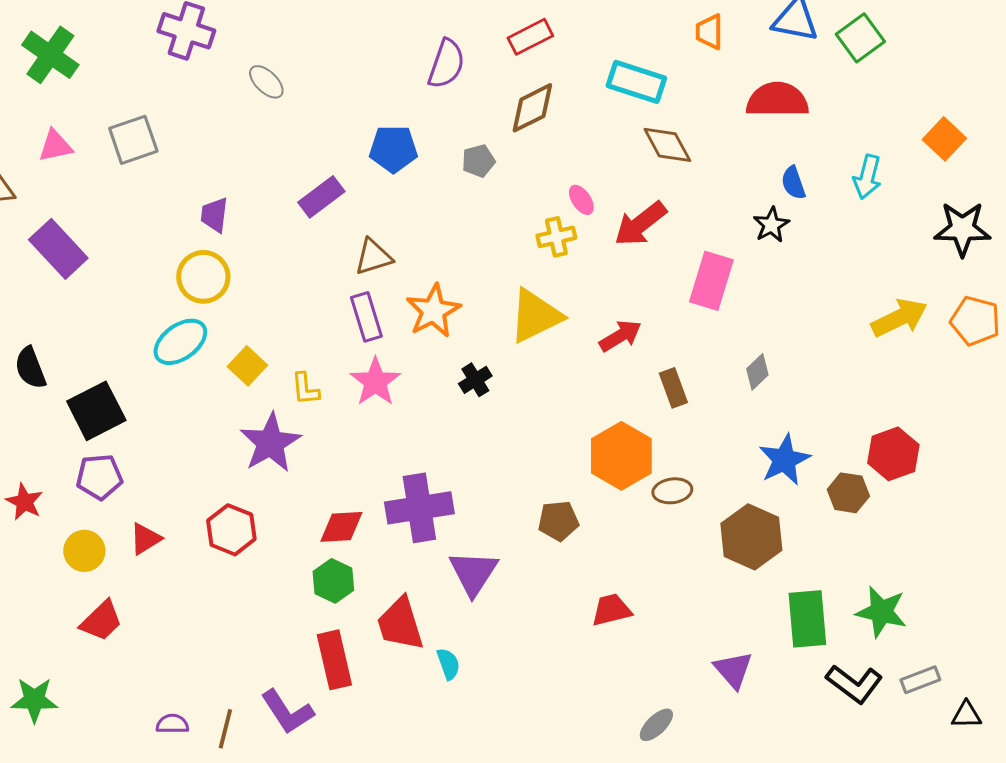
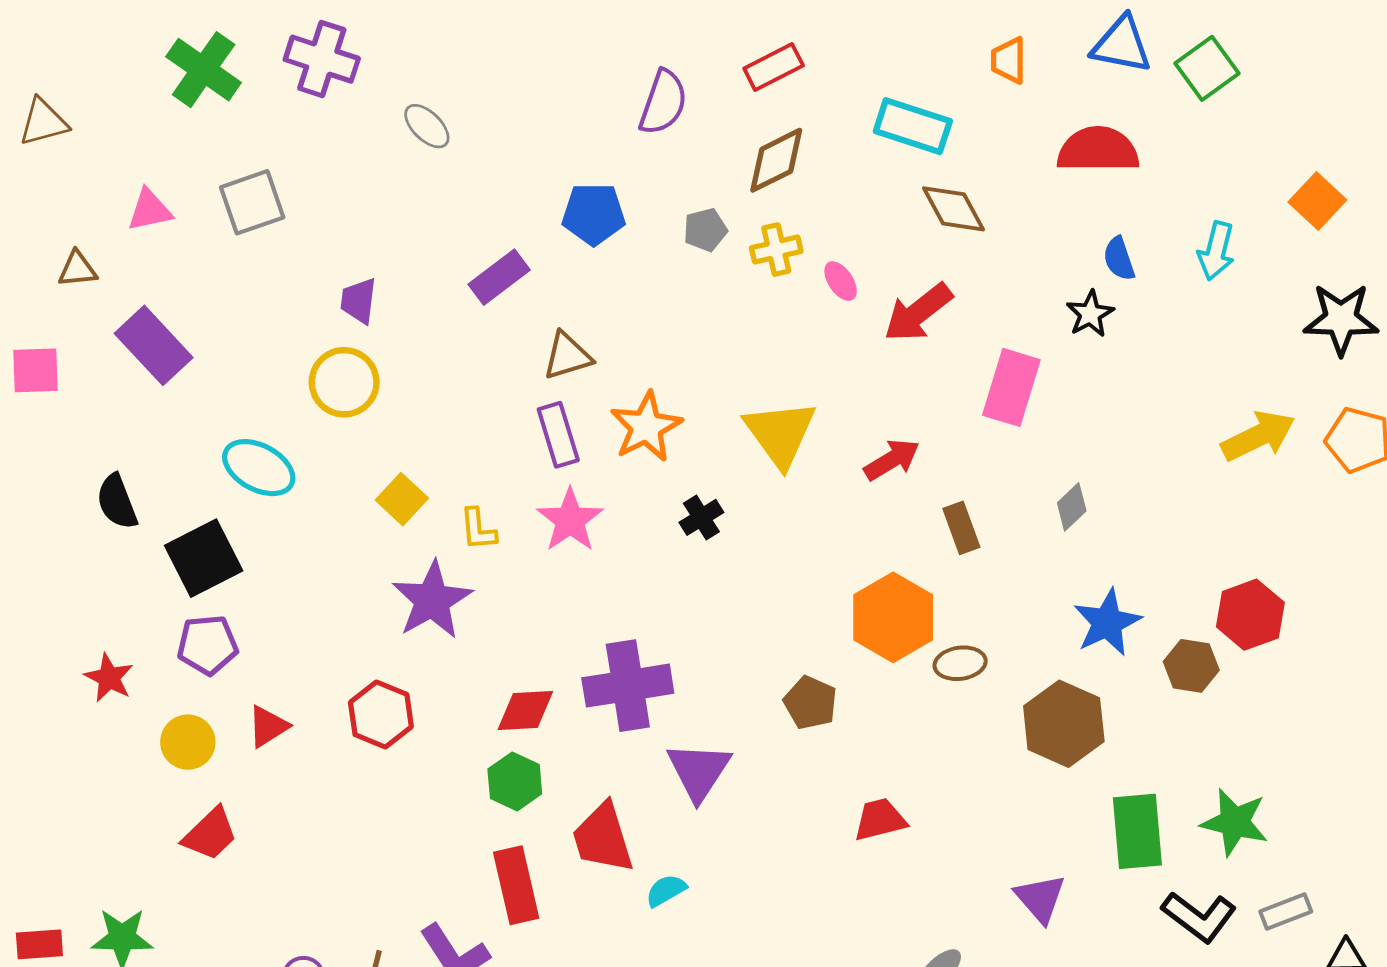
green cross: (50, 55) -> (204, 70), moved
yellow cross: (556, 237) -> (776, 250), moved
yellow triangle: (535, 316) -> (780, 433), turned -40
cyan ellipse: (180, 342) -> (259, 468), moved, turned 64
brown pentagon: (558, 521) -> (810, 703), turned 30
cyan semicircle: (448, 664) -> (666, 890), turned -100

